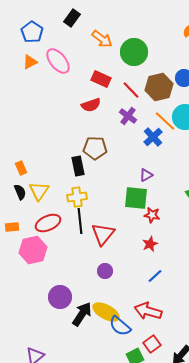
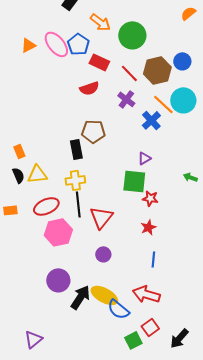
blue pentagon: (32, 32) -> (78, 44), moved
yellow triangle: (39, 191) -> (37, 174), turned 50
pink hexagon: (33, 250) -> (58, 232), moved
blue line: (155, 276) -> (153, 259), turned -42

